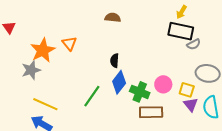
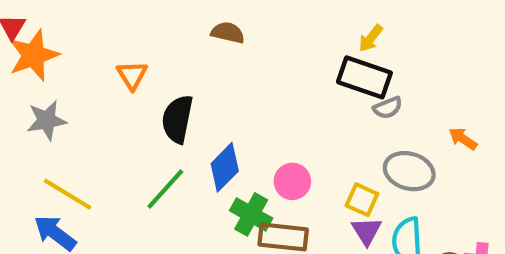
orange star: (43, 50) -> (34, 55), moved
black semicircle: (115, 61) -> (177, 119), moved, size x1.6
pink circle: (163, 84) -> (292, 181), moved
green cross: (140, 92) -> (251, 214), moved

